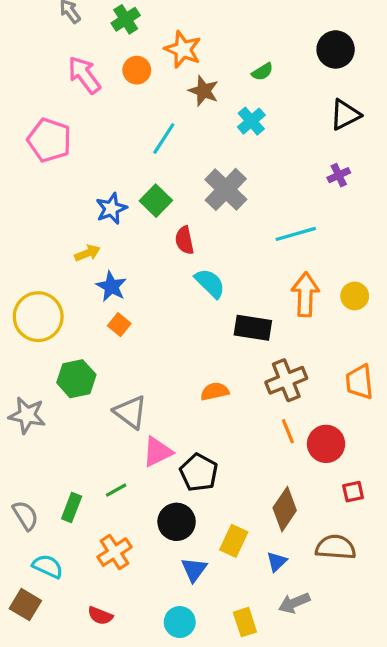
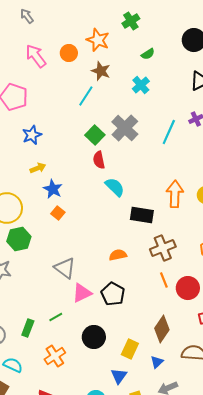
green cross: (126, 19) -> (131, 21), moved
brown star: (204, 91) -> (101, 71), moved
green square: (156, 201) -> (95, 135), moved
blue star: (111, 209) -> (32, 135), moved
cyan line: (296, 234) -> (169, 132), moved, turned -50
green hexagon: (76, 379) -> (19, 239), moved
black pentagon: (199, 473) -> (113, 294), moved
blue triangle: (194, 570) -> (119, 376), moved

